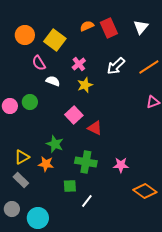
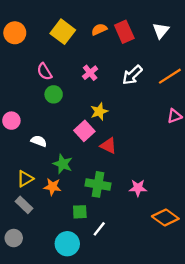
orange circle: (25, 35) -> (15, 33), moved
yellow square: (55, 40) -> (63, 32), moved
white semicircle: (53, 81) -> (39, 141), moved
yellow star: (85, 85) -> (99, 111), moved
green circle: (30, 102) -> (54, 94), moved
cyan circle: (38, 218) -> (67, 244), moved

